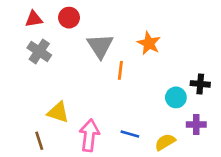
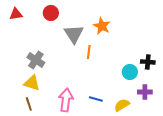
red triangle: (34, 19) -> (16, 14), moved
orange star: (149, 43) -> (102, 26), moved
gray cross: (39, 51) -> (36, 60), moved
yellow triangle: (58, 112) -> (32, 83), moved

